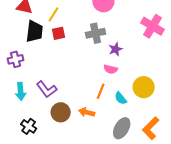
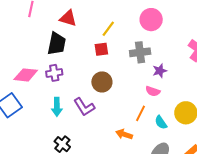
yellow line: (53, 14) -> (108, 29), moved
black trapezoid: (34, 31) -> (57, 44), moved
brown circle: (61, 112) -> (102, 82), moved

